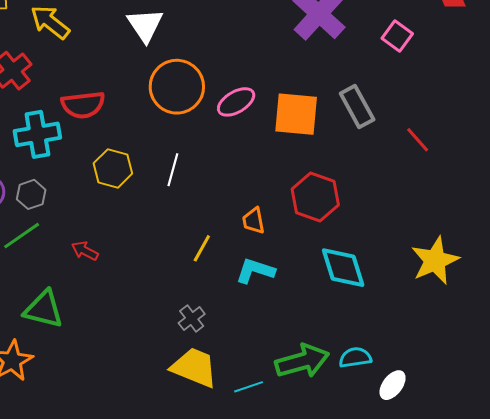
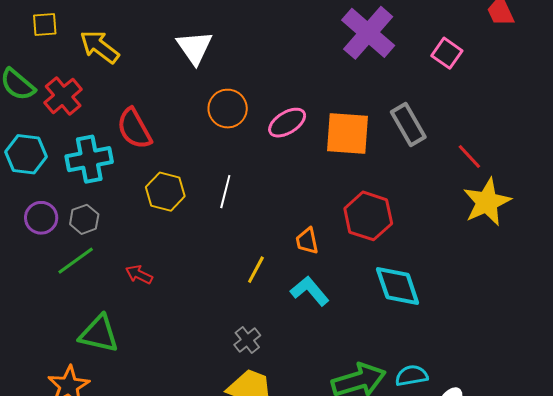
orange circle: (177, 87) -> (228, 109), size x0.7
red semicircle: (83, 105) -> (134, 129), turned 69
yellow star: (435, 261) -> (487, 202), moved
cyan L-shape: (255, 271) -> (310, 291), turned 33

